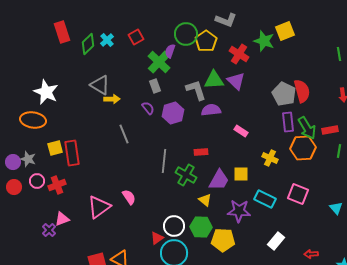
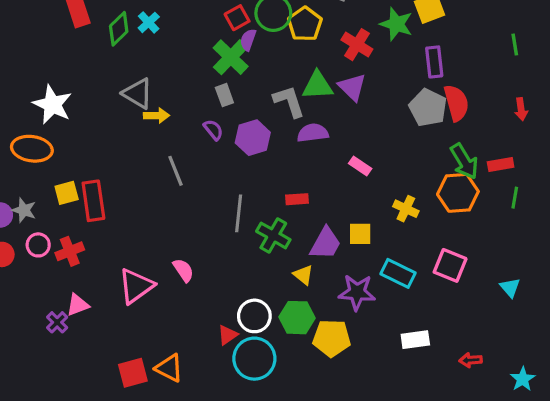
red square: (136, 37) -> (237, 18), moved
purple rectangle: (288, 122) -> (434, 62), moved
white rectangle: (276, 241) -> (415, 340), turned 42

